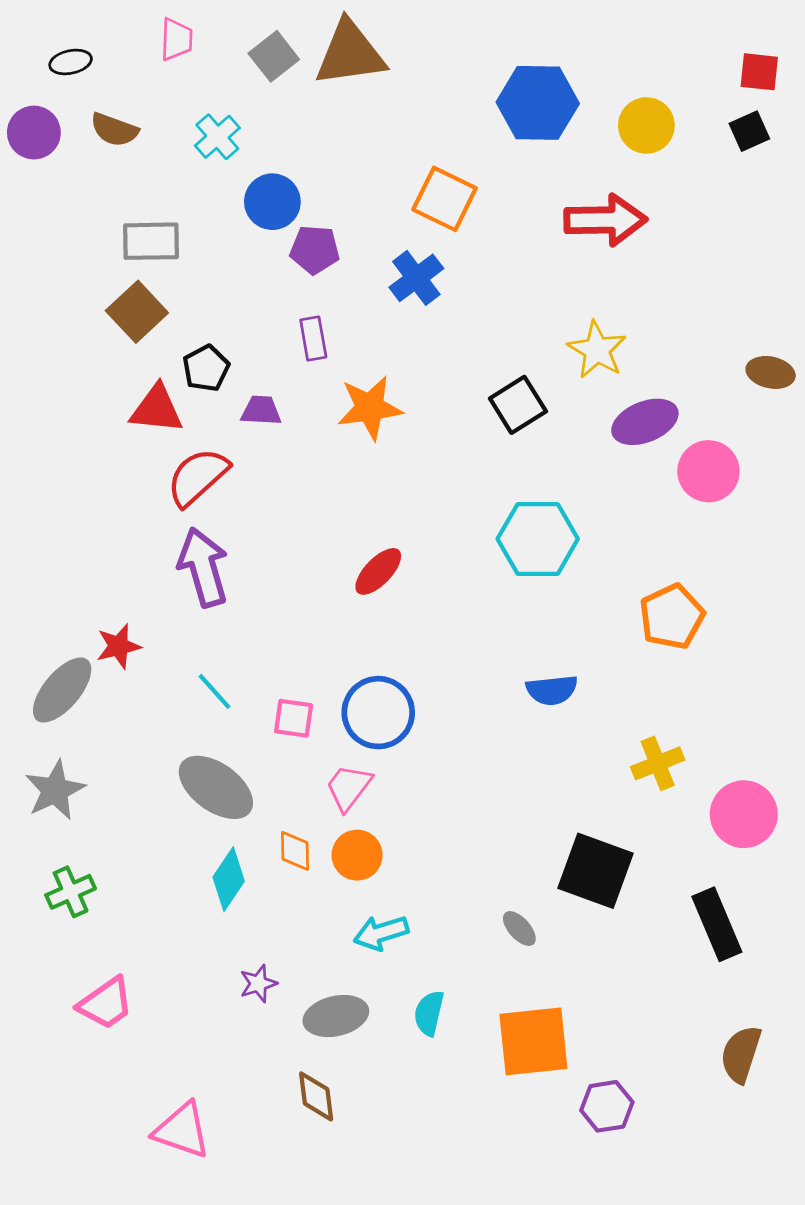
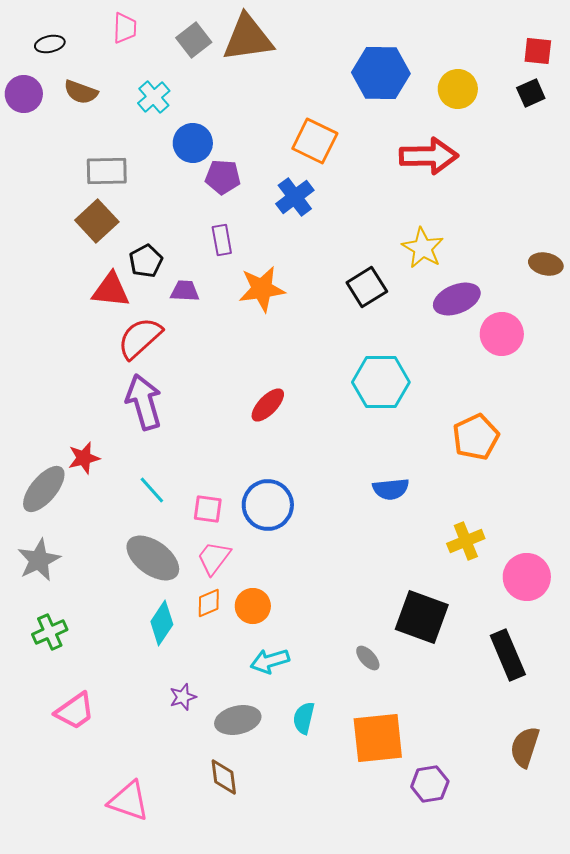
pink trapezoid: (349, 787) -> (214, 558), moved
orange diamond: (295, 851) -> (209, 603), turned 68

